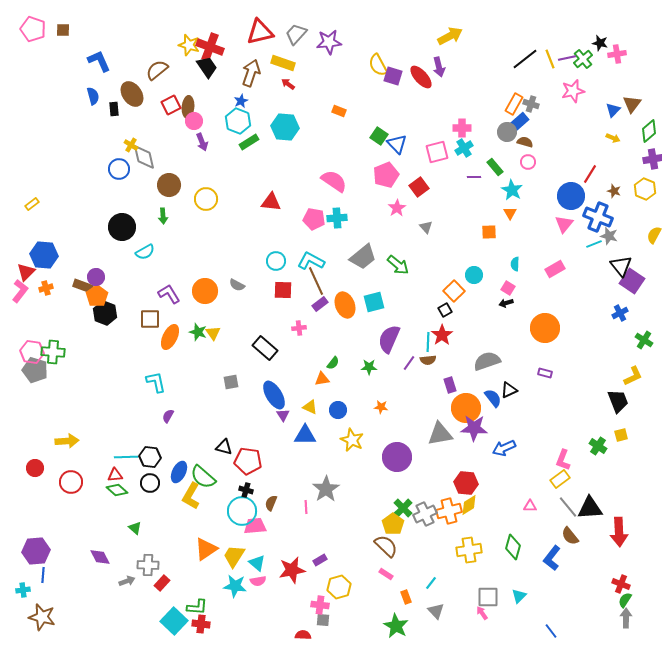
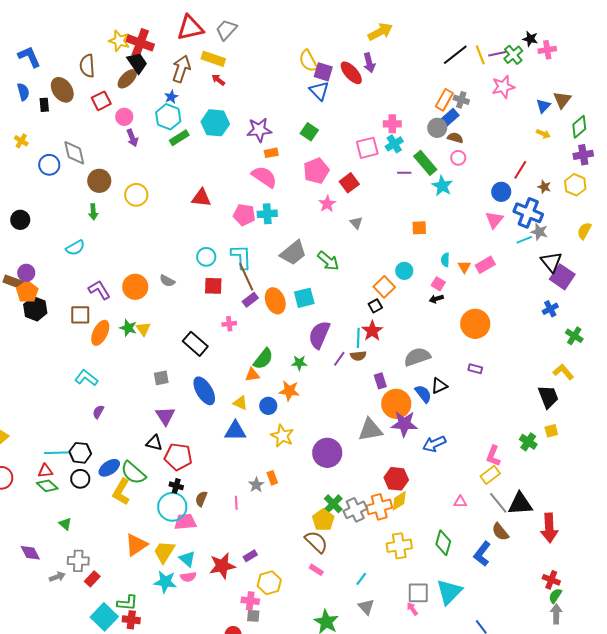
purple star: (329, 42) -> (259, 130), moved
brown semicircle: (157, 70) -> (87, 66), turned -55
brown ellipse: (188, 107) -> (127, 79), moved, turned 40
orange rectangle: (339, 111) -> (271, 153), moved, turned -32
blue triangle: (397, 144) -> (319, 91), moved
yellow cross: (131, 145) -> (21, 141), moved
green rectangle: (495, 167) -> (425, 163), size x1.4
blue circle: (571, 196) -> (501, 192), size x0.7
orange triangle: (510, 213) -> (464, 267), moved
black circle: (122, 227) -> (20, 220), moved, size x0.7
cyan L-shape: (311, 261) -> (241, 257), turned 60
green semicircle: (333, 363) -> (263, 359), size x1.6
yellow L-shape: (633, 376) -> (563, 372), turned -105
cyan L-shape: (156, 382) -> (86, 378), turned -40
orange star: (381, 407) -> (289, 391), moved, size x1.5
purple triangle: (283, 415) -> (165, 416), moved, size x1.5
blue ellipse: (179, 472) -> (109, 468), turned 30
gray star: (326, 489) -> (256, 485), size x0.6
cyan triangle: (519, 596) -> (449, 592), size x1.8
orange rectangle: (406, 597) -> (272, 478), moved

